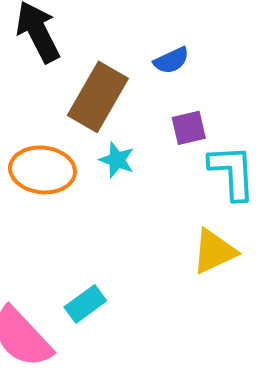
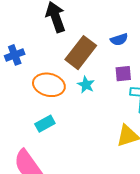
cyan rectangle: (85, 304) -> (45, 124), moved

